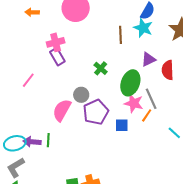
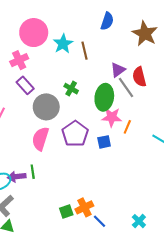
cyan star: (143, 28) -> (63, 44), moved, turned 30
pink cross: (56, 42) -> (19, 60), moved
gray circle: (81, 95) -> (46, 107), moved, size x1.6
gray line: (151, 99) -> (126, 88), moved

